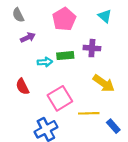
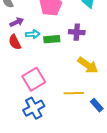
cyan arrow: (45, 62) -> (33, 34), moved
red semicircle: (22, 87) -> (15, 42), moved
pink square: (60, 98) -> (34, 79), moved

